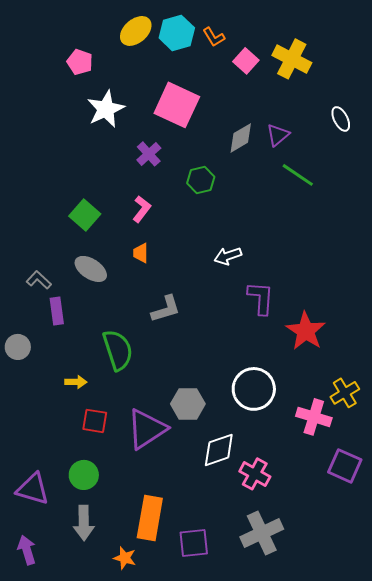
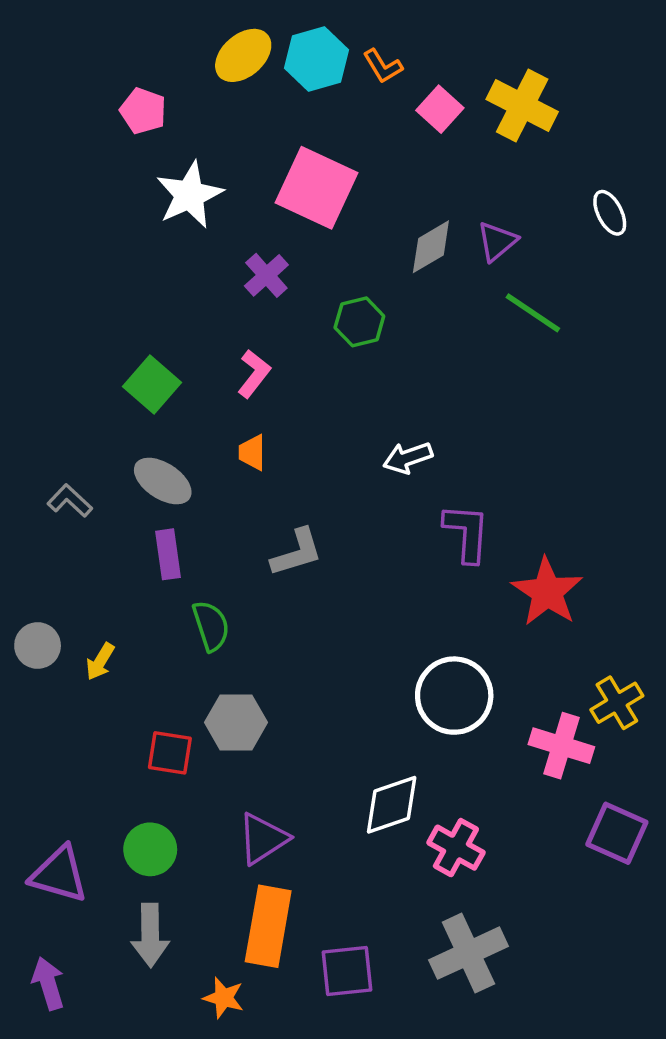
purple rectangle: (57, 311) -> (168, 554), moved
gray circle: (18, 347) -> (38, 646), moved
green semicircle: (118, 350) -> (211, 626), size x0.7
yellow arrow: (76, 382) -> (100, 662), moved, turned 120
gray hexagon: (188, 404) -> (236, 722), moved
purple triangle: (147, 429) -> (263, 839), moved, size x0.7

